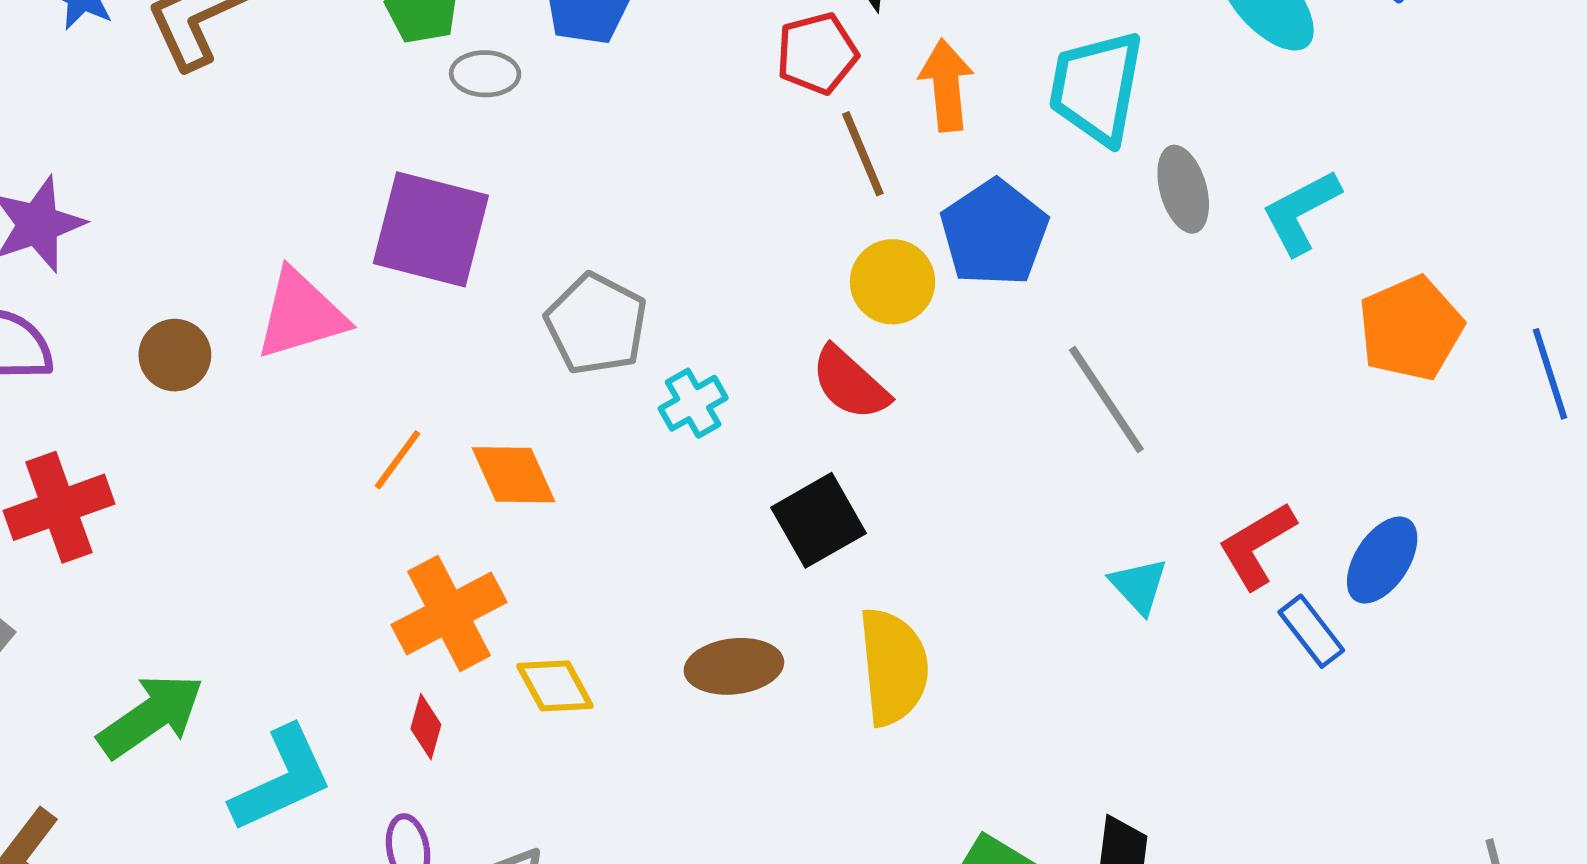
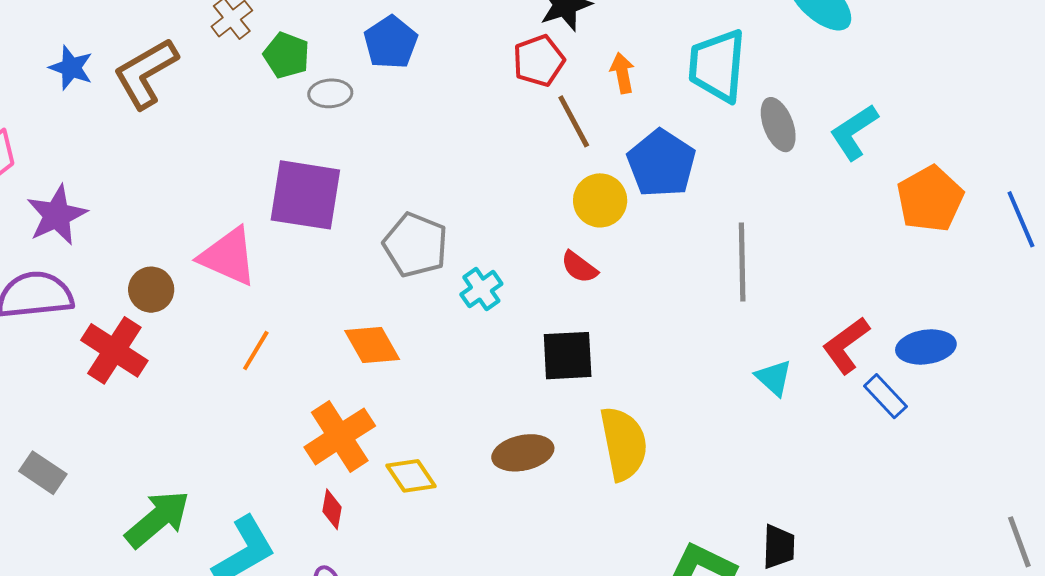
orange arrow: (946, 85) -> (622, 73), size x0.7
pink triangle: (301, 314) -> (228, 256), turned 46
red semicircle: (850, 383) -> (579, 267), size x0.7
gray line: (1106, 399) -> (742, 262), turned 38
orange line: (398, 460) -> (256, 350), moved
red cross: (59, 507) -> (114, 350), moved, turned -32
black square: (819, 520) -> (568, 356), turned 32
blue ellipse: (1382, 560) -> (926, 347), turned 54

